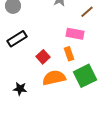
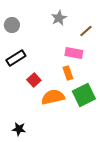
red square: (43, 57) -> (34, 80), moved
black star: (20, 89) -> (19, 129), moved

